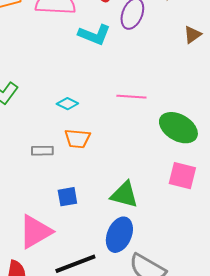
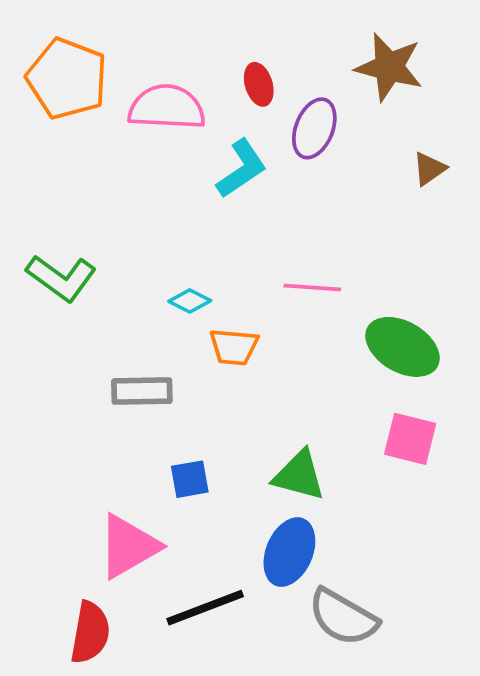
cyan L-shape: (94, 35) -> (241, 169), turned -56
orange trapezoid: (77, 139) -> (234, 347), moved
gray rectangle: (42, 151) -> (142, 391), size x1.4

